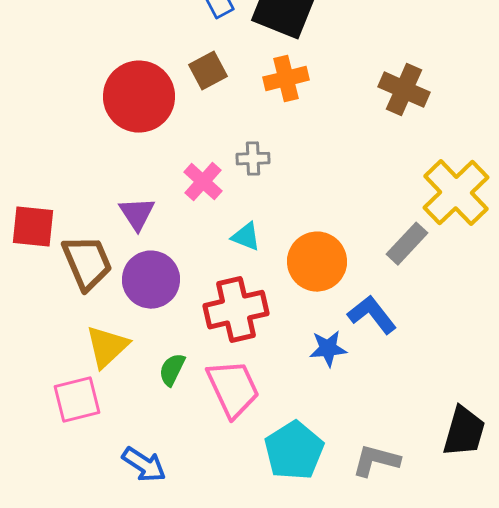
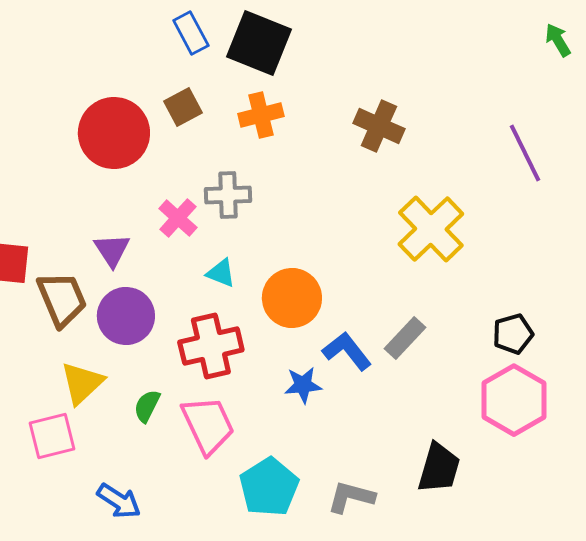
gray cross: (253, 159) -> (228, 195), size x1.4
gray rectangle: (407, 244) -> (405, 338), moved

